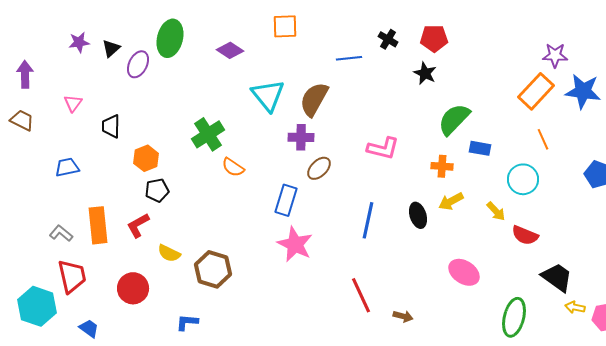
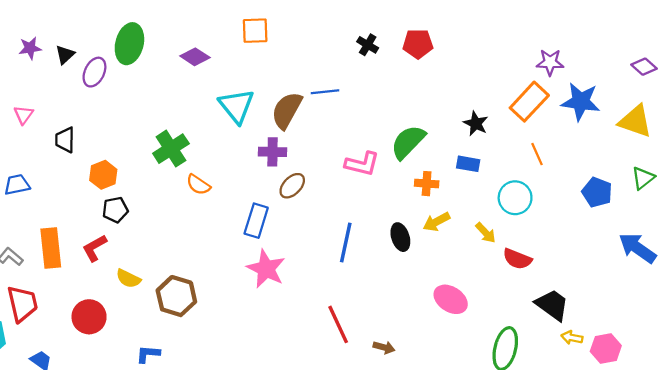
blue line: (349, 58) -> (325, 92), moved
black star: (425, 73) -> (476, 123), moved
green semicircle: (454, 119) -> (408, 142), moved

